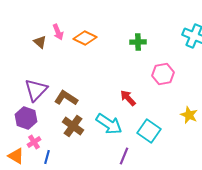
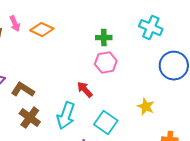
green cross: (138, 42) -> (104, 38), moved
pink hexagon: (163, 74) -> (106, 63), moved
cyan arrow: (109, 124) -> (66, 116), turned 76

